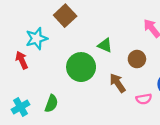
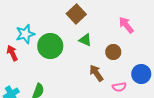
brown square: (65, 16) -> (76, 14), moved
green circle: (81, 67) -> (50, 46), moved

